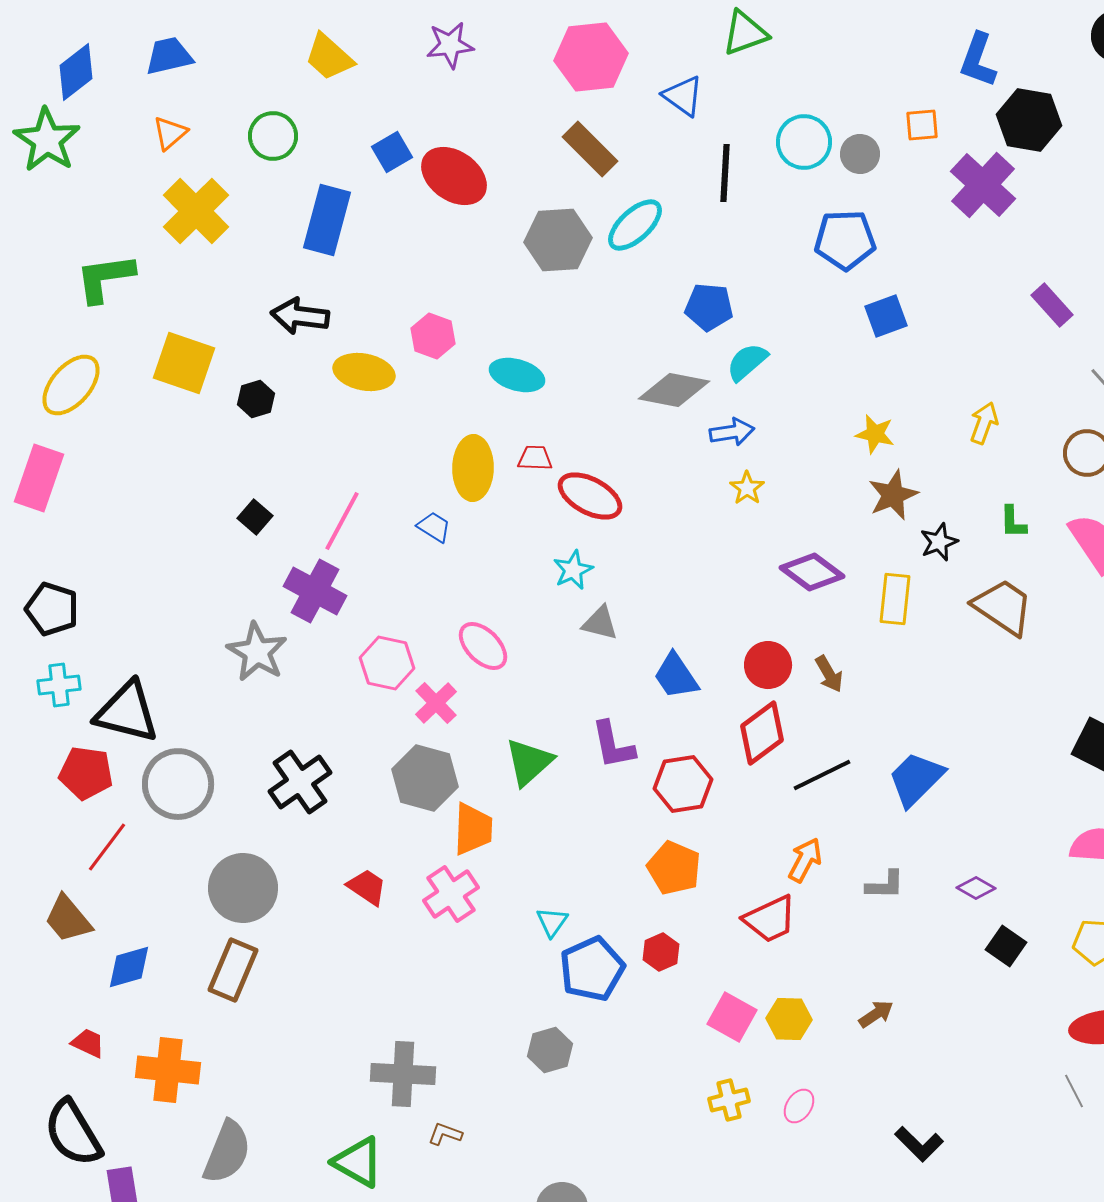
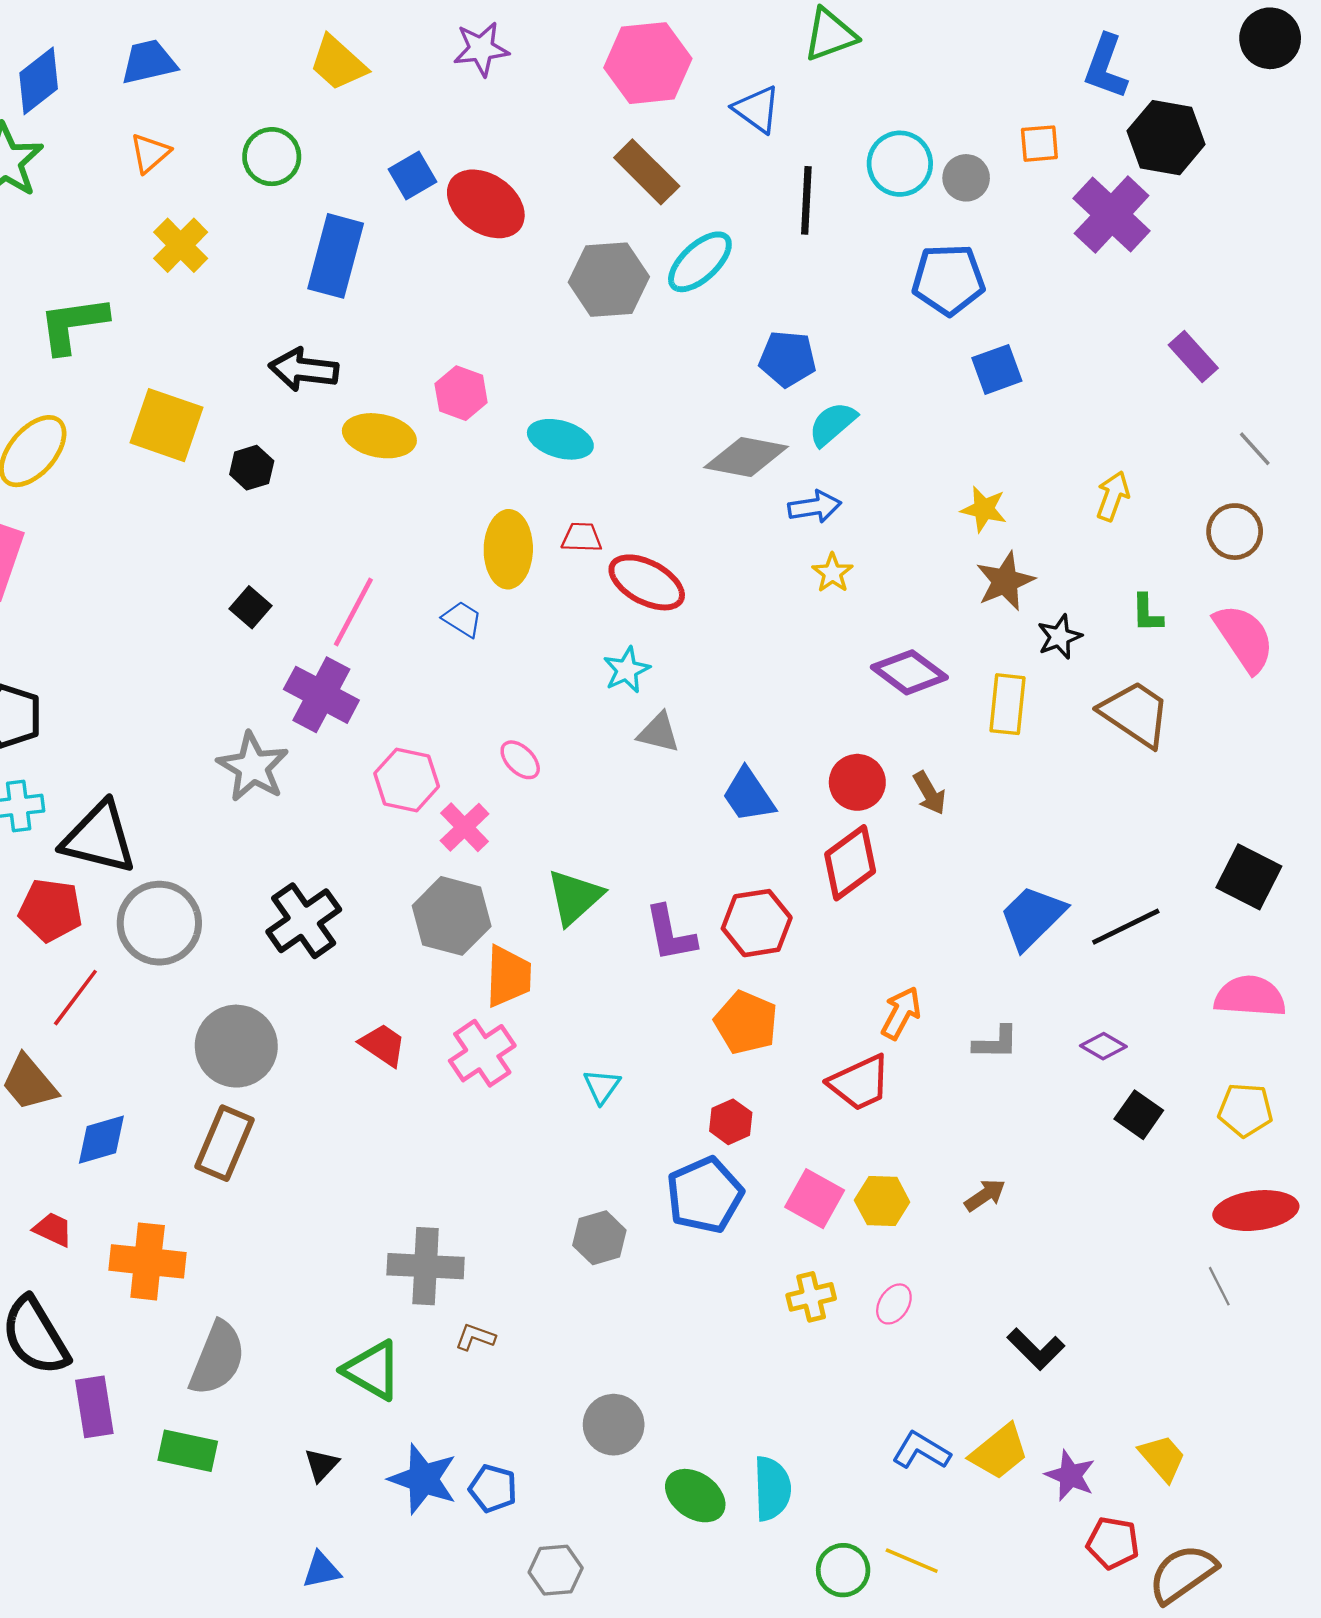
yellow cross: (196, 211) -> (181, 245), size x0.7
pink ellipse: (483, 646) -> (520, 760), size x0.7
purple L-shape: (613, 745) -> (670, 934), moved
black line: (822, 775) -> (1126, 927), moved
blue pentagon: (592, 969) -> (705, 1195), moved

